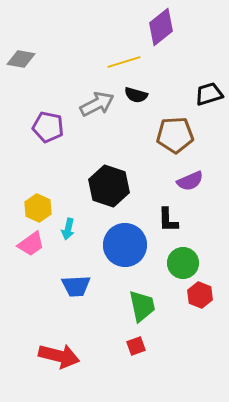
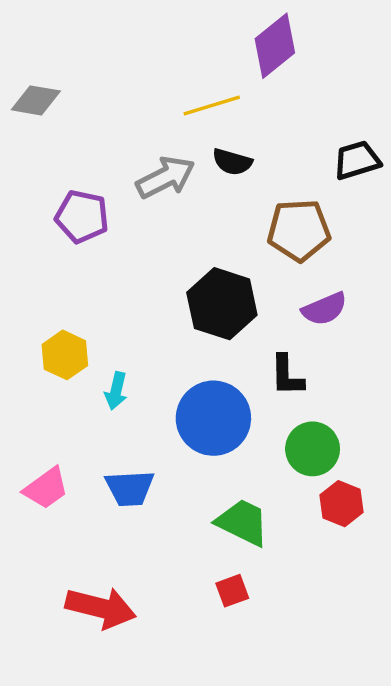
black hexagon: (109, 186) -> (222, 304), moved
pink trapezoid: (31, 244) -> (46, 488), moved
green trapezoid: (142, 306) -> (242, 522), turned -52

